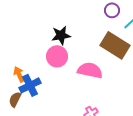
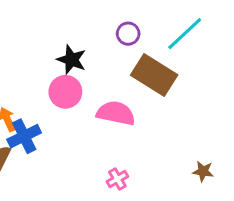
purple circle: (112, 10) -> (128, 34), moved
black star: (61, 35) -> (72, 60), turned 30

